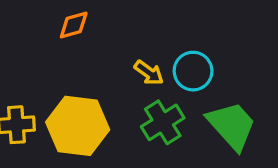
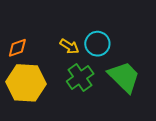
orange diamond: (74, 25) -> (17, 48), moved

